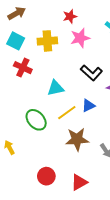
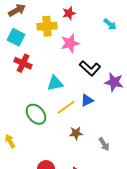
pink star: (80, 38) -> (70, 43), moved
yellow cross: (47, 41) -> (47, 26), moved
brown star: (77, 139) -> (76, 133), size x0.6

